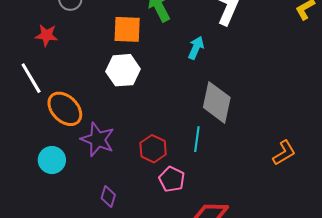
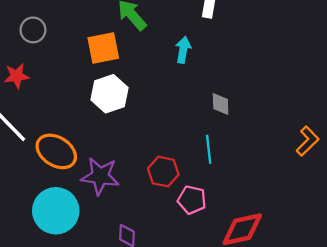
gray diamond: (217, 102) -> (221, 104), size x0.5
cyan circle: (52, 160) -> (56, 211), size x1.5

